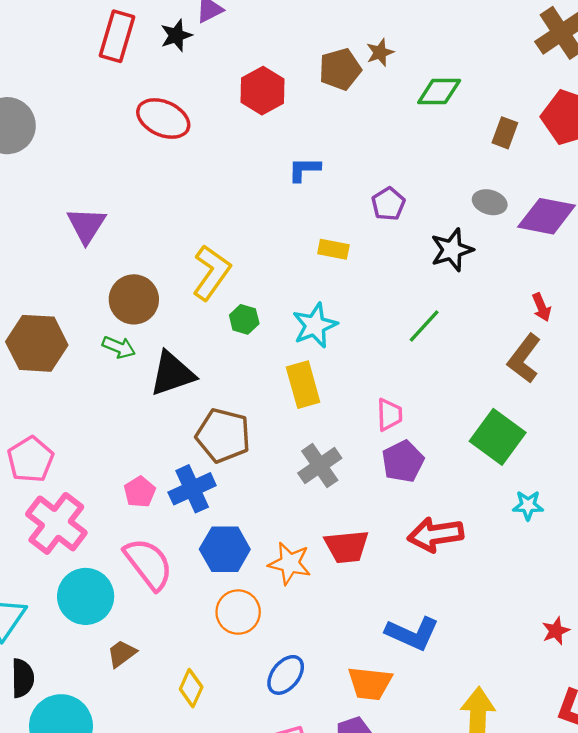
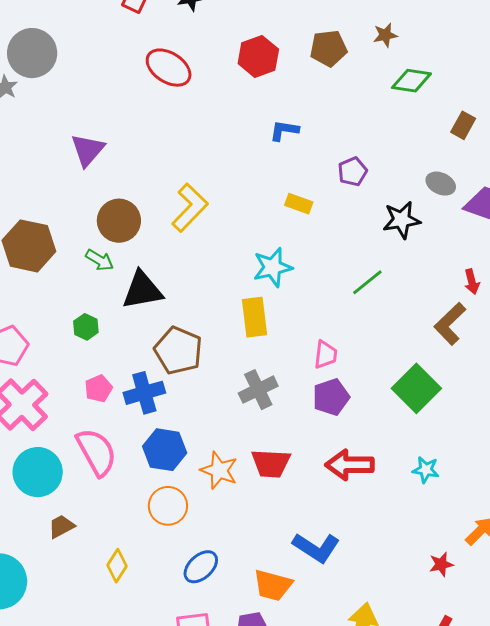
brown star: (380, 52) -> (385, 35), moved
green hexagon: (244, 319) -> (86, 327), moved
cyan star: (528, 505) -> (426, 470), moved

